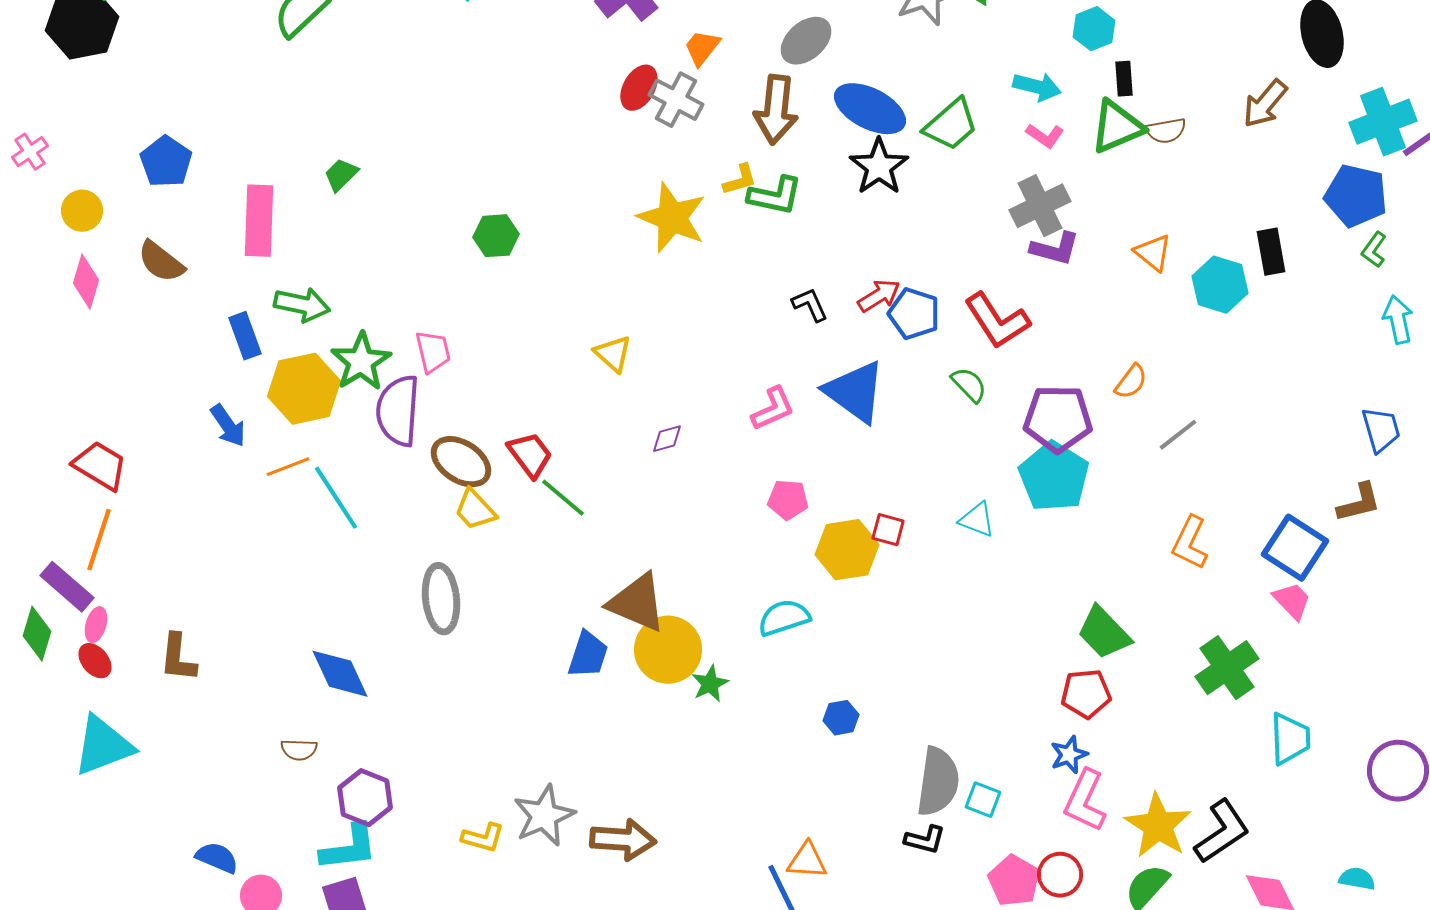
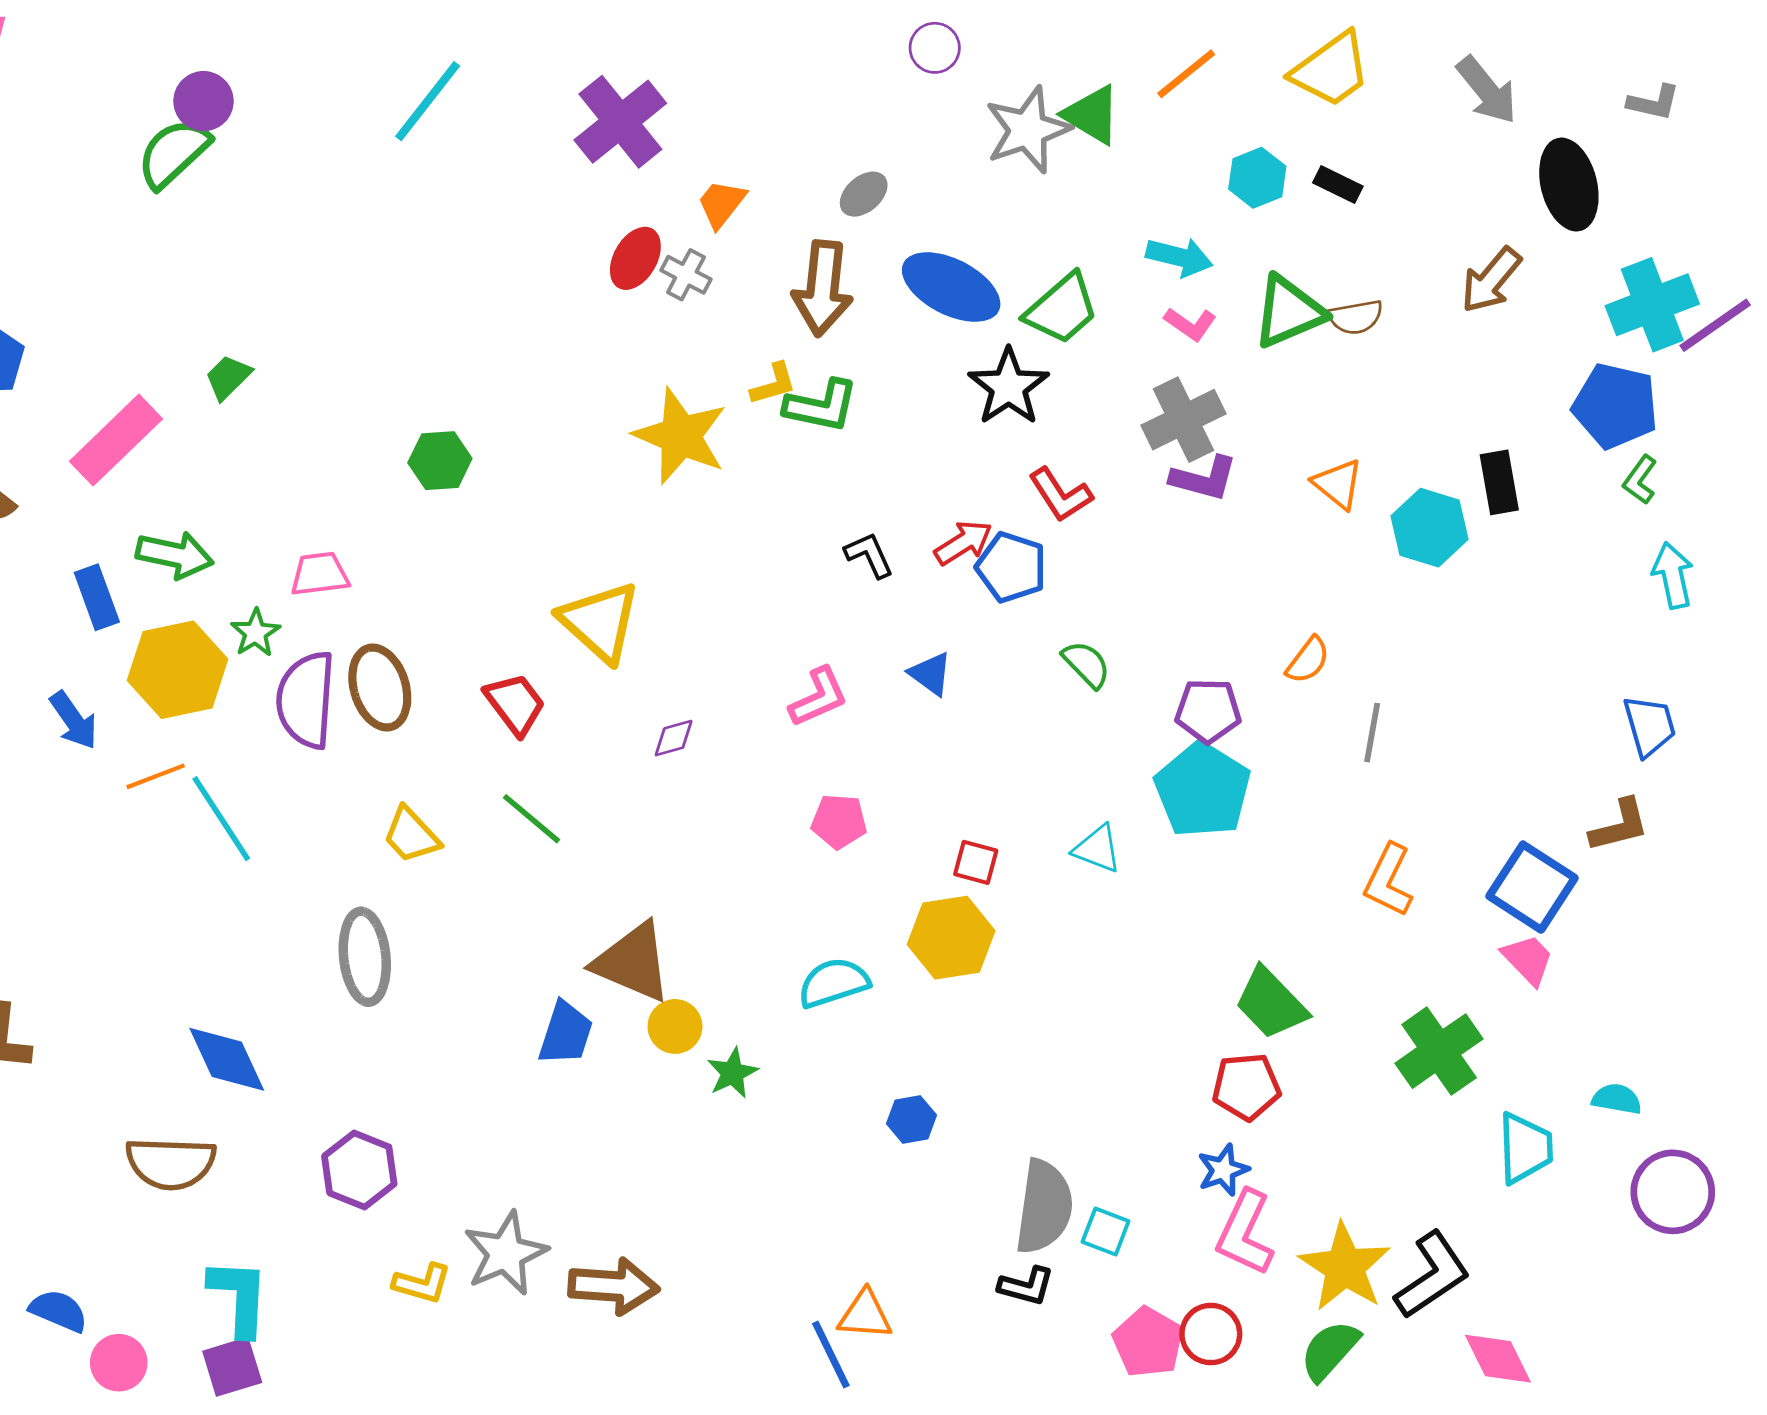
gray ellipse: (806, 41) -> (864, 194), size x0.7
black rectangle: (1124, 79) -> (1338, 185), moved, turned -60
gray cross: (676, 100) -> (686, 275), size x0.7
black star: (879, 167) -> (1009, 387), moved
pink rectangle: (259, 221) -> (116, 440), turned 44
red L-shape: (997, 321) -> (1060, 495), moved, size x0.7
pink trapezoid: (433, 352) -> (320, 574), moved, turned -84
yellow triangle: (613, 354) -> (600, 622), size x1.6
green star: (361, 362) -> (255, 633), size x0.6
blue triangle: (855, 392) -> (931, 674), size x0.5
purple pentagon: (1058, 419) -> (1208, 711), size x0.7
gray line: (1178, 435) -> (1372, 733), turned -42
red trapezoid: (530, 455) -> (515, 704), moved
brown ellipse: (461, 462) -> (380, 688), moved, turned 40
yellow hexagon: (847, 550) -> (951, 938), moved
yellow circle: (668, 650) -> (675, 1026), size x0.6
brown semicircle: (299, 750) -> (171, 1163), size x1.8
purple hexagon: (365, 798) -> (359, 1170), moved
cyan L-shape: (349, 848) -> (239, 1297), turned -80
cyan semicircle: (1357, 879) -> (1617, 1099), moved

